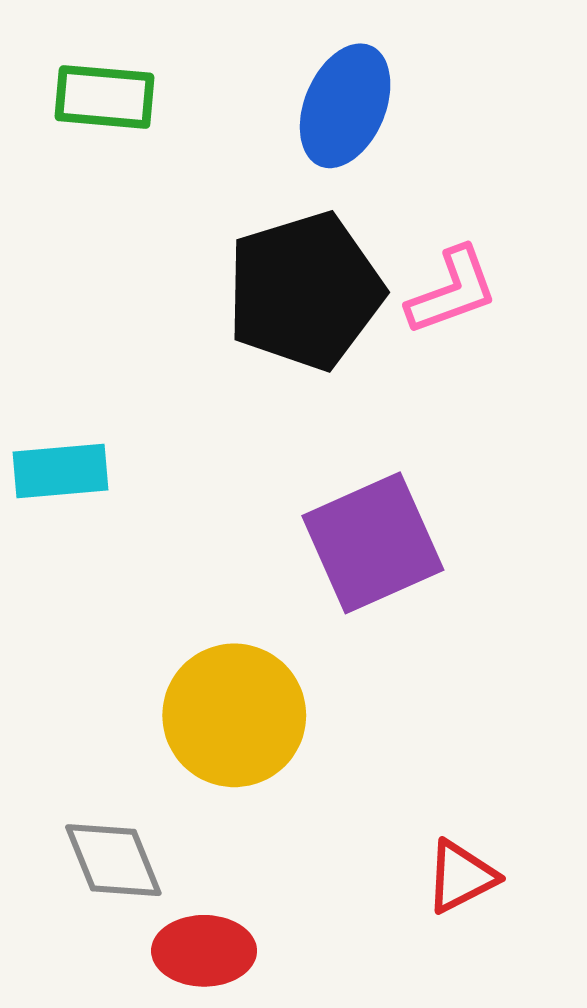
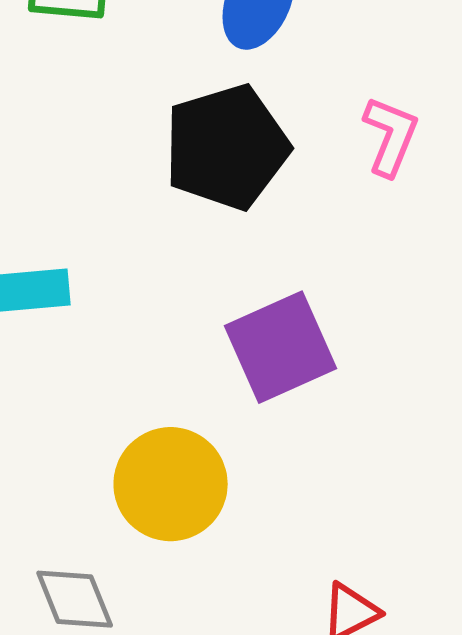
pink L-shape: (452, 291) -> (391, 136), moved, turned -48

